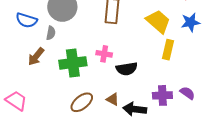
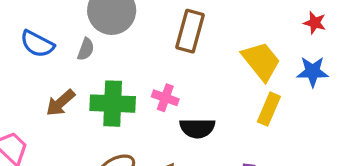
blue semicircle: (26, 20) -> (37, 44), moved
brown arrow: (36, 57) -> (60, 103), moved

